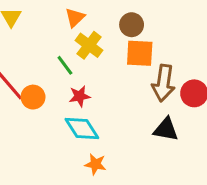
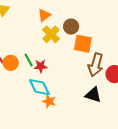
brown circle: (132, 25) -> (71, 27), moved
green line: (65, 65) -> (29, 60), moved
orange star: (95, 164) -> (49, 101), moved

